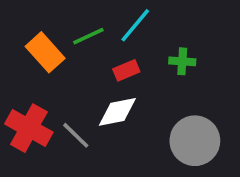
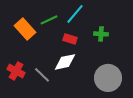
red rectangle: (126, 70) -> (70, 39), turned 40
red cross: (29, 128) -> (16, 71), size x0.7

